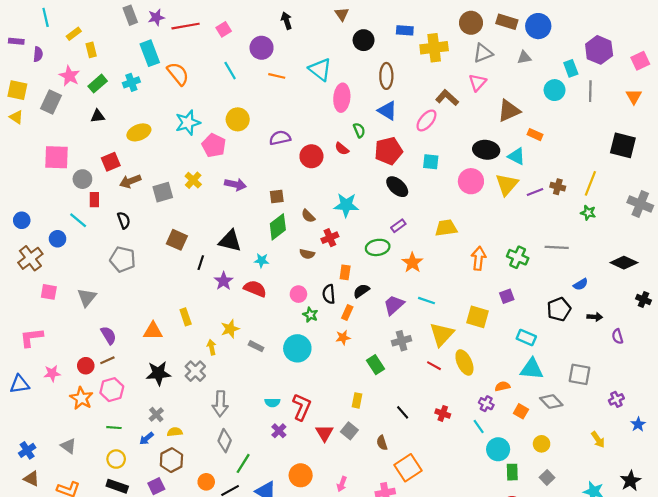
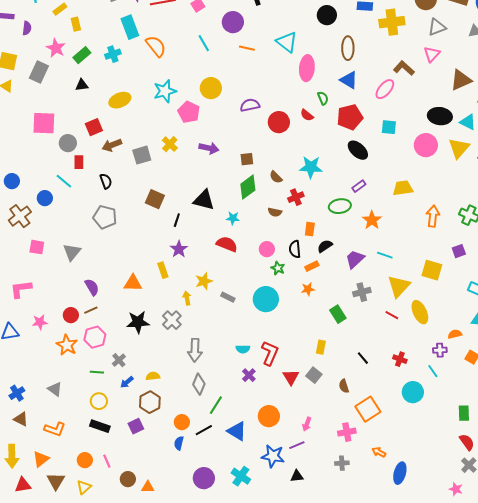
purple star: (224, 281) -> (179, 249), moved
orange rectangle: (347, 313) -> (312, 266), turned 40
purple cross: (486, 404) -> (440, 350), turned -32
gray cross: (156, 415) -> (119, 360), moved
cyan circle: (498, 449) -> (413, 392), moved

